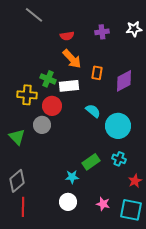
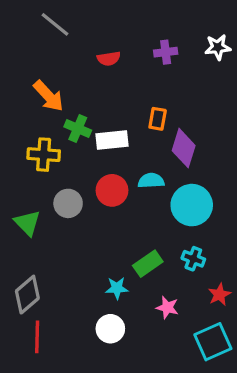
orange arrow: (72, 59) -> (49, 96), moved
purple diamond: (124, 81) -> (184, 148), moved, turned -45
red circle: (52, 106) -> (112, 190), moved
cyan semicircle: (93, 111) -> (151, 181), turned -42
pink star: (103, 204) -> (167, 308), moved
cyan square: (131, 210) -> (213, 342), turned -35

